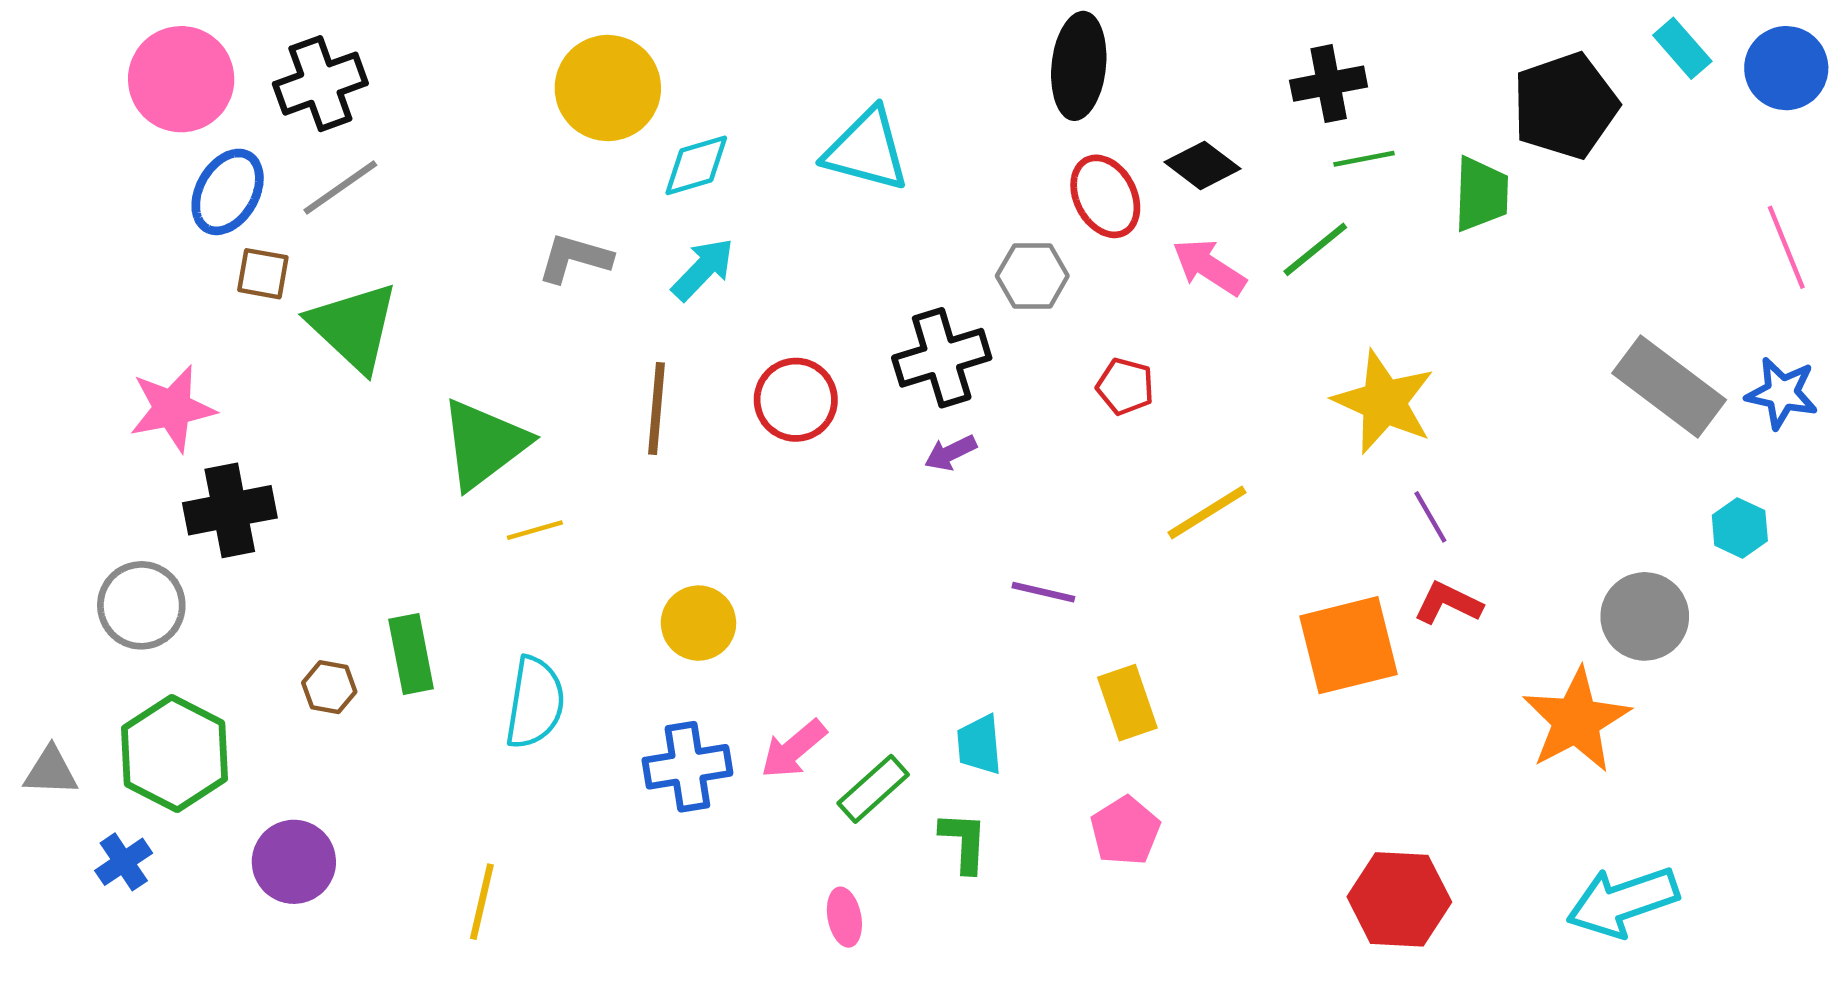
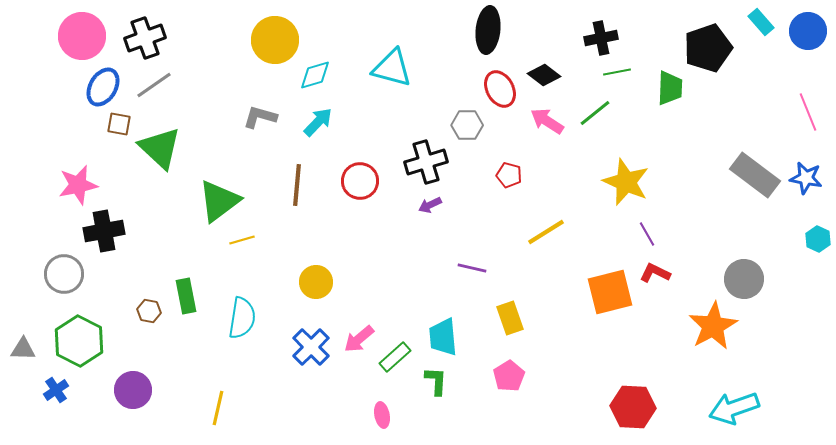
cyan hexagon: (1740, 528) -> (818, 239), moved
cyan trapezoid: (979, 745) -> (443, 337), size x1.4
blue cross: (687, 767) -> (311, 347), turned -36

